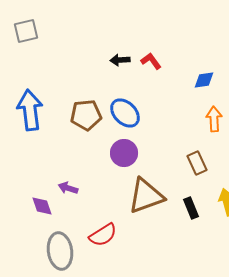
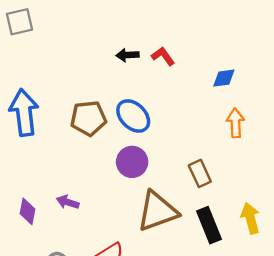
brown rectangle: (197, 163) -> (200, 173), moved
purple diamond: (42, 206) -> (28, 211), moved, turned 30
black rectangle: (191, 208) -> (209, 225), size x1.4

